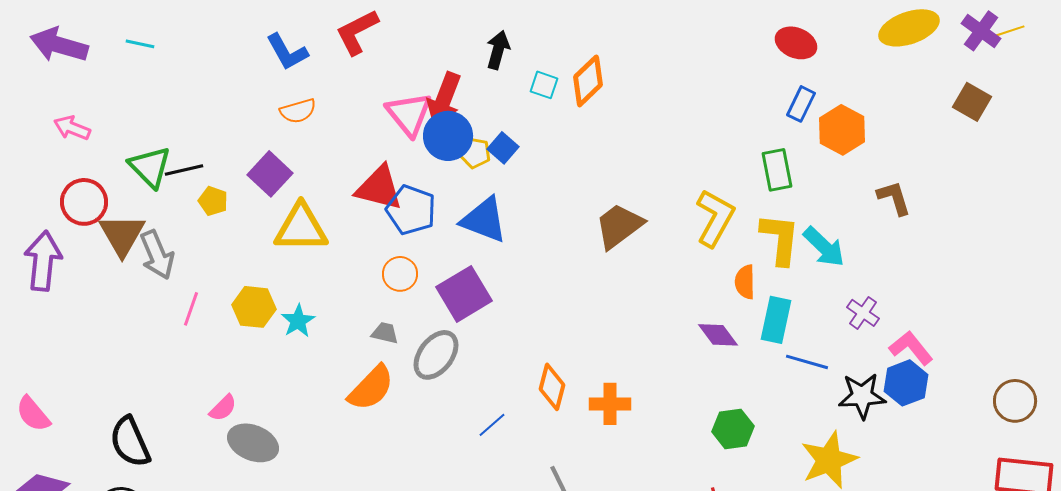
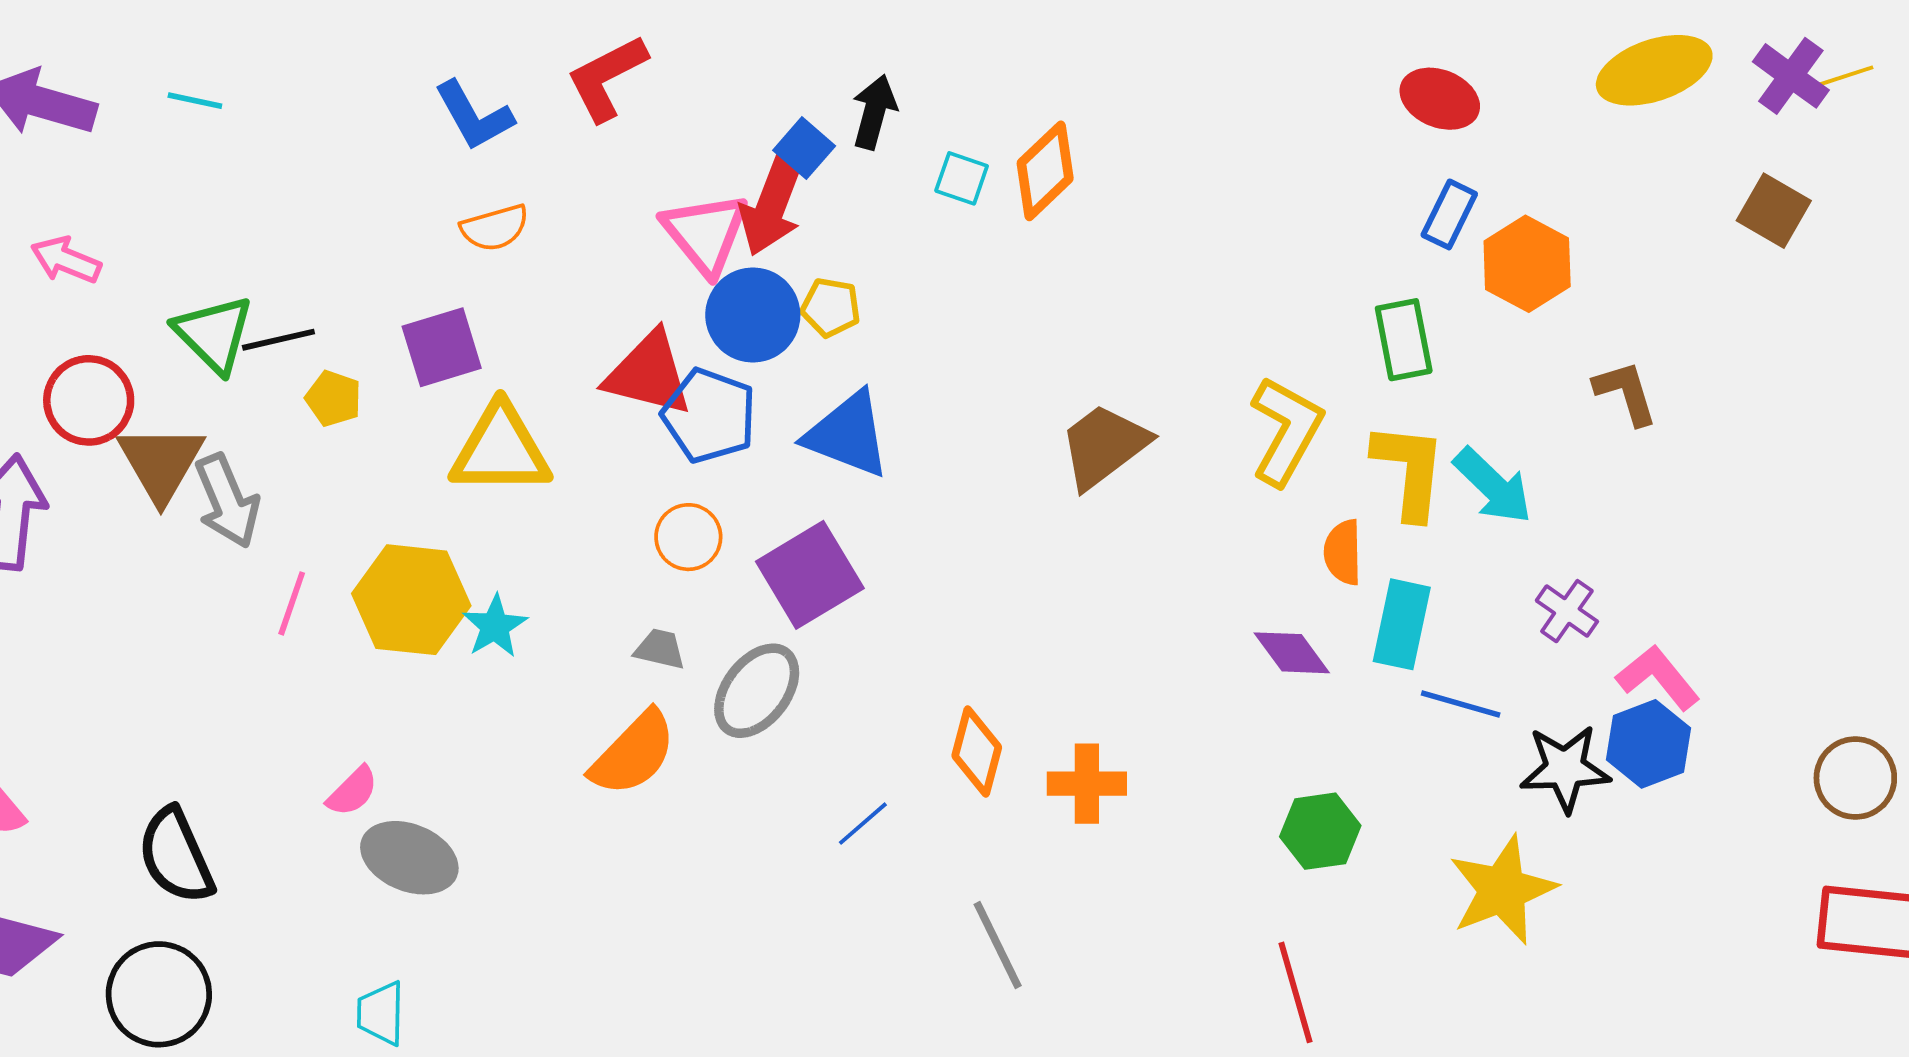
blue circle: (448, 136) -> (753, 315), moved
blue square: (503, 148) -> (804, 148), moved
purple square: (270, 174) -> (442, 347), turned 30
yellow hexagon: (254, 307) -> (411, 600), size x1.4

